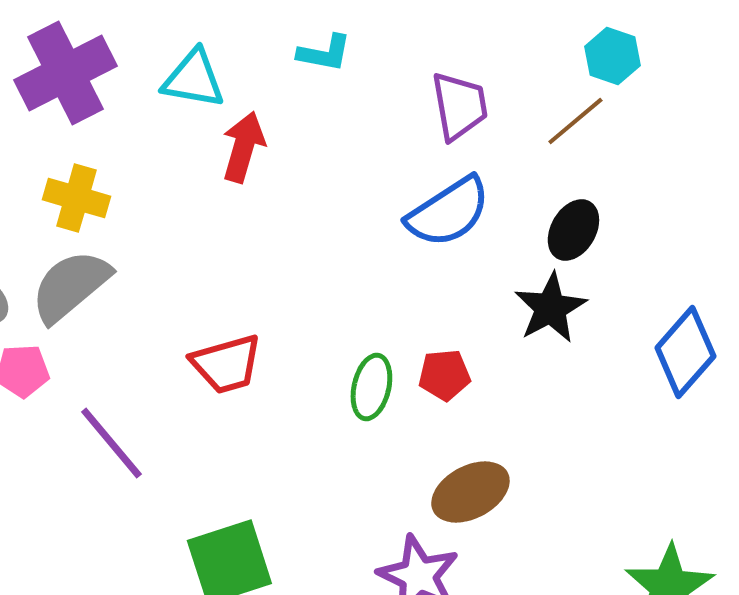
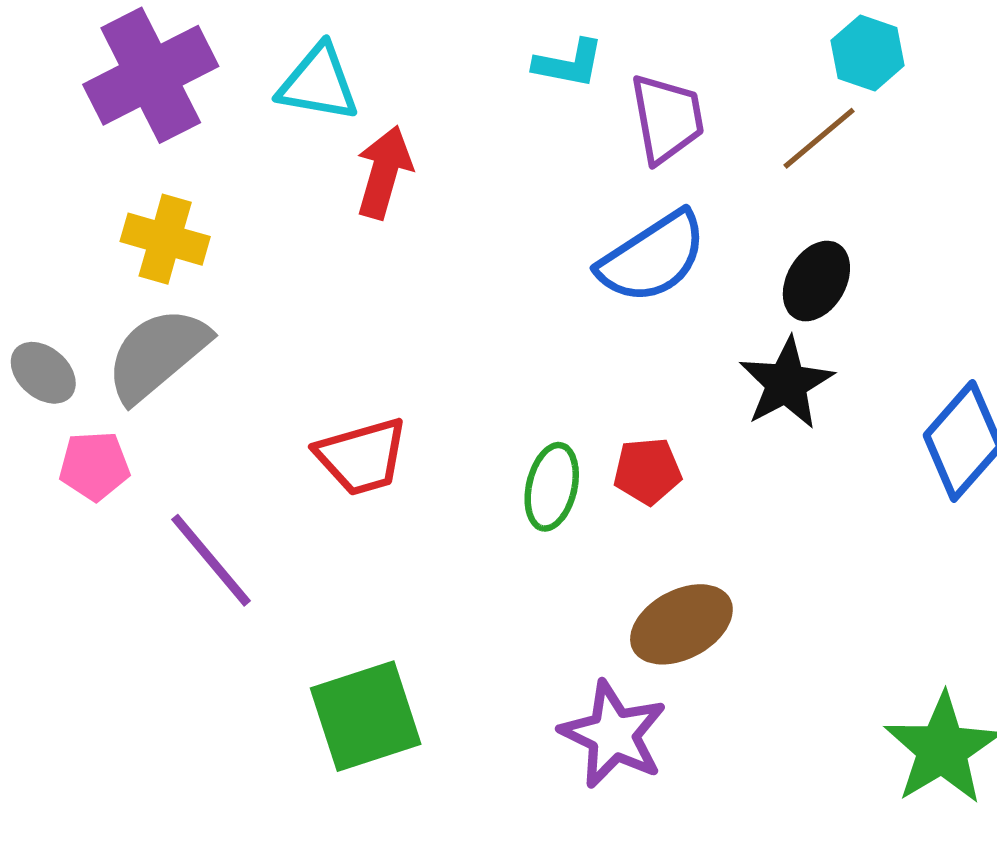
cyan L-shape: (324, 53) -> (569, 63), moved

